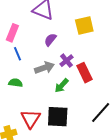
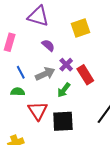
purple semicircle: (50, 40) -> (48, 45), turned 96
blue line: (17, 54) -> (21, 72), moved
red triangle: (31, 119) -> (38, 111), moved

